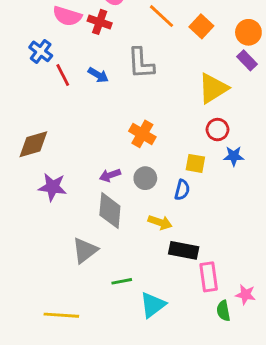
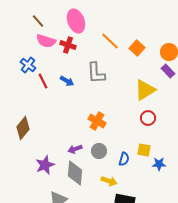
brown diamond: (33, 144) -> (23, 128), turned -35
blue star: (234, 156) -> (159, 164), moved
yellow square: (195, 163) -> (144, 150), moved
purple star: (52, 187) -> (45, 165), moved, turned -30

